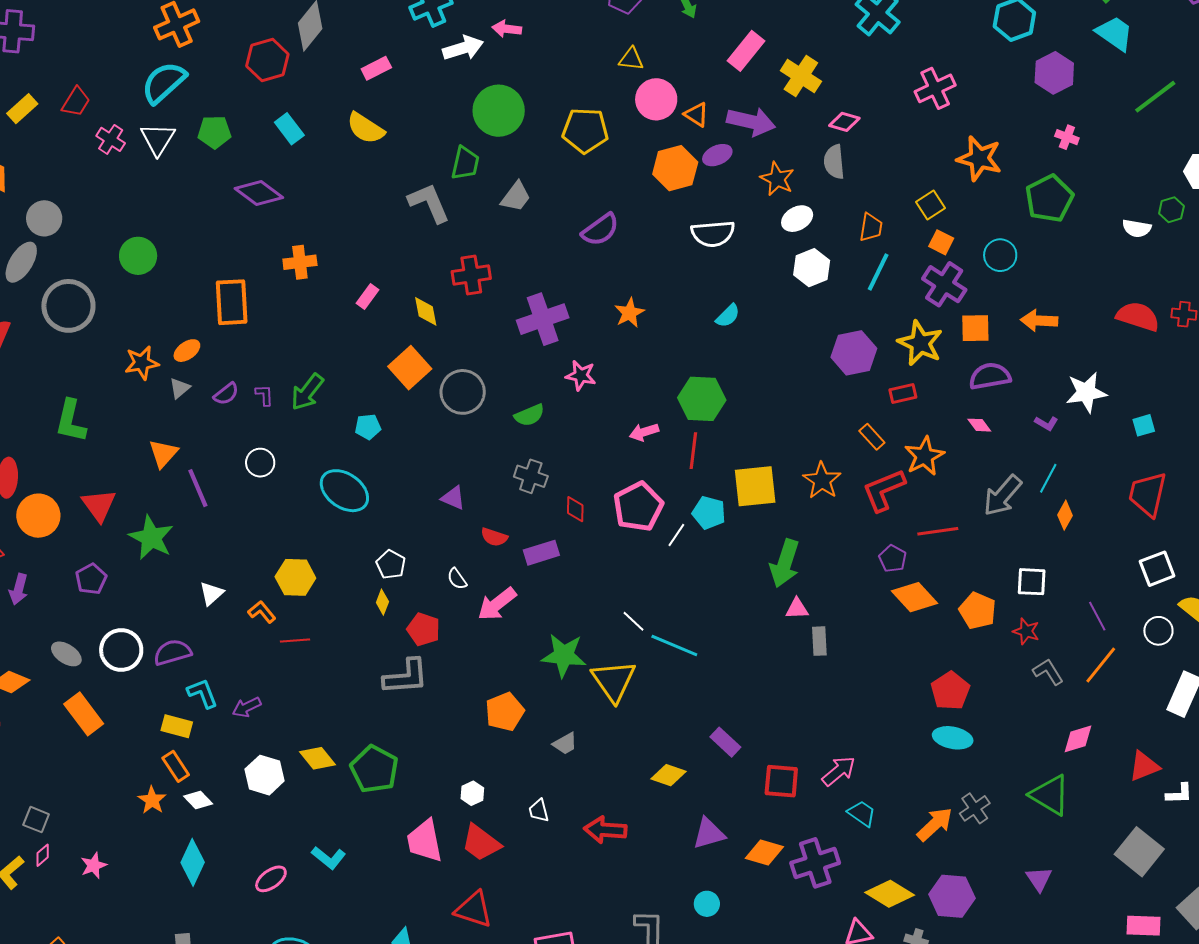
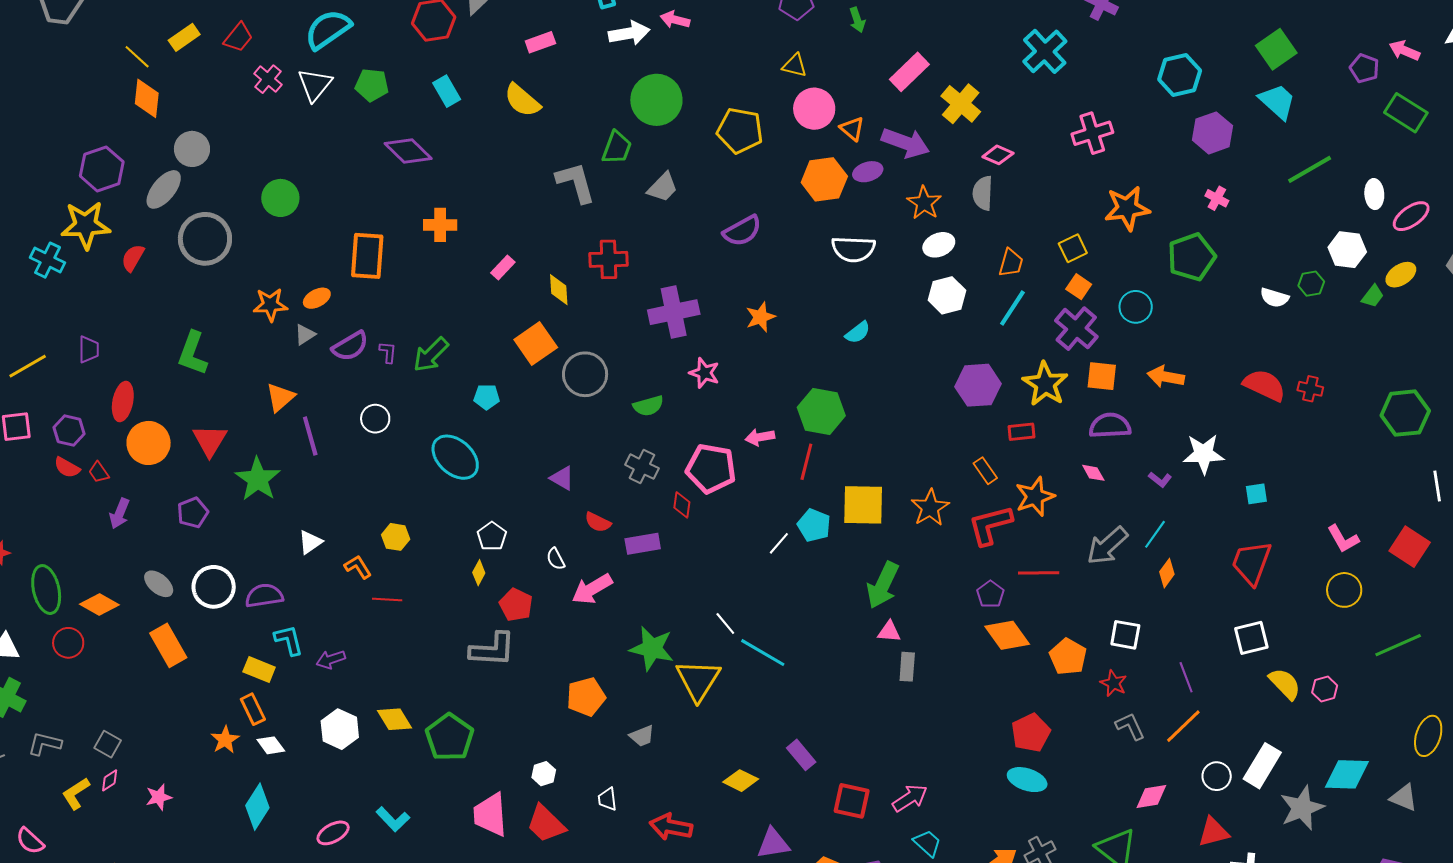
orange star: (979, 158) -> (1127, 208), turned -30
purple semicircle: (226, 394) -> (350, 346), size x1.4
pink pentagon: (638, 507) -> (711, 468), moved, turned 30
yellow hexagon: (295, 577) -> (396, 537), size x0.7
white circle: (1158, 631) -> (1217, 776), moved

